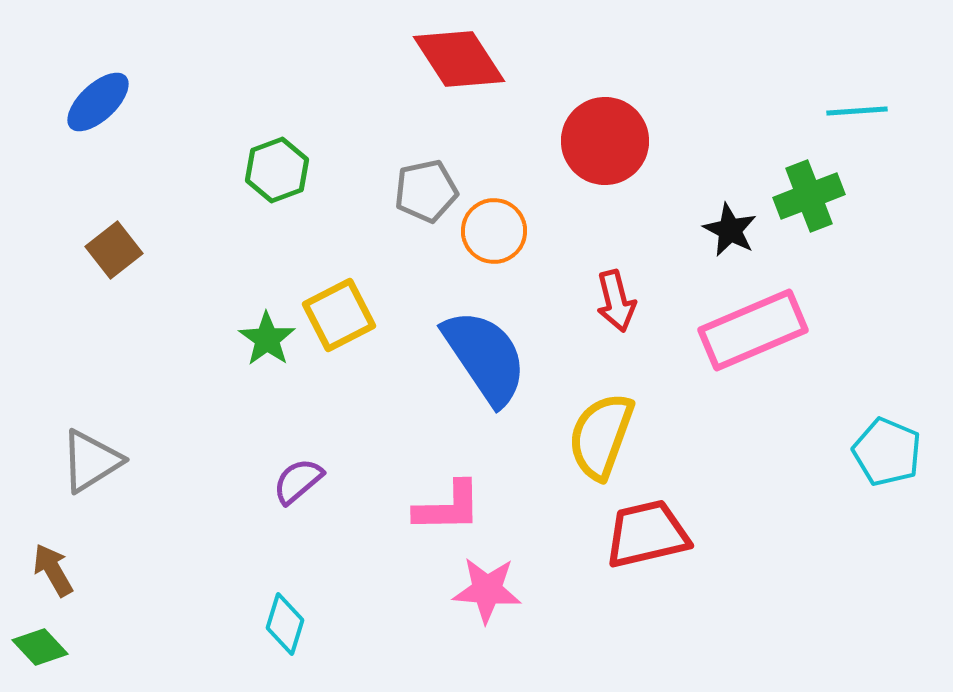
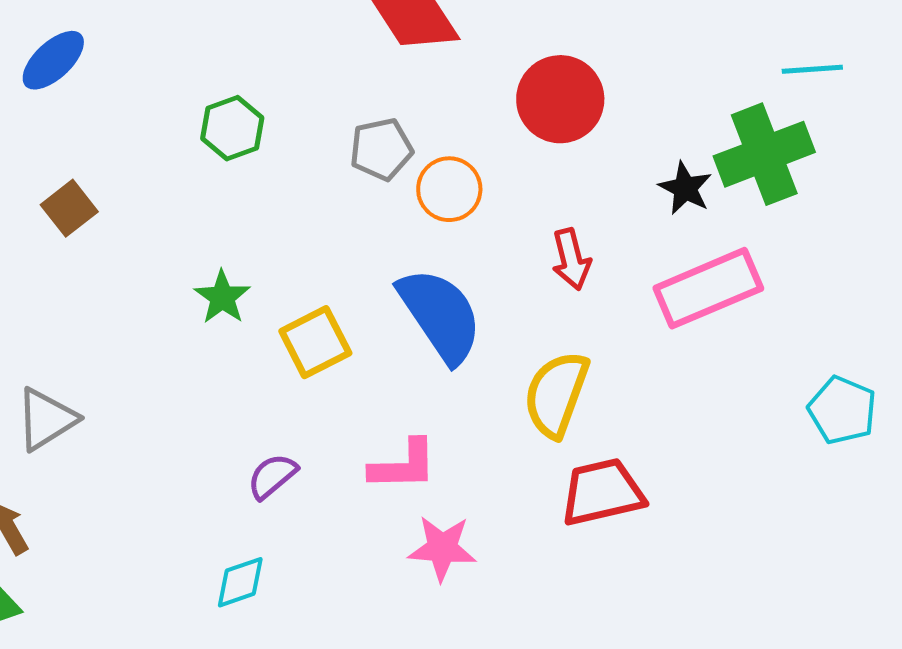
green cross: (809, 196) -> (764, 154), size x1.4
yellow square: (339, 315) -> (315, 342), moved
purple semicircle: (298, 481) -> (272, 476), moved
cyan diamond: (285, 624) -> (240, 582), turned 54

